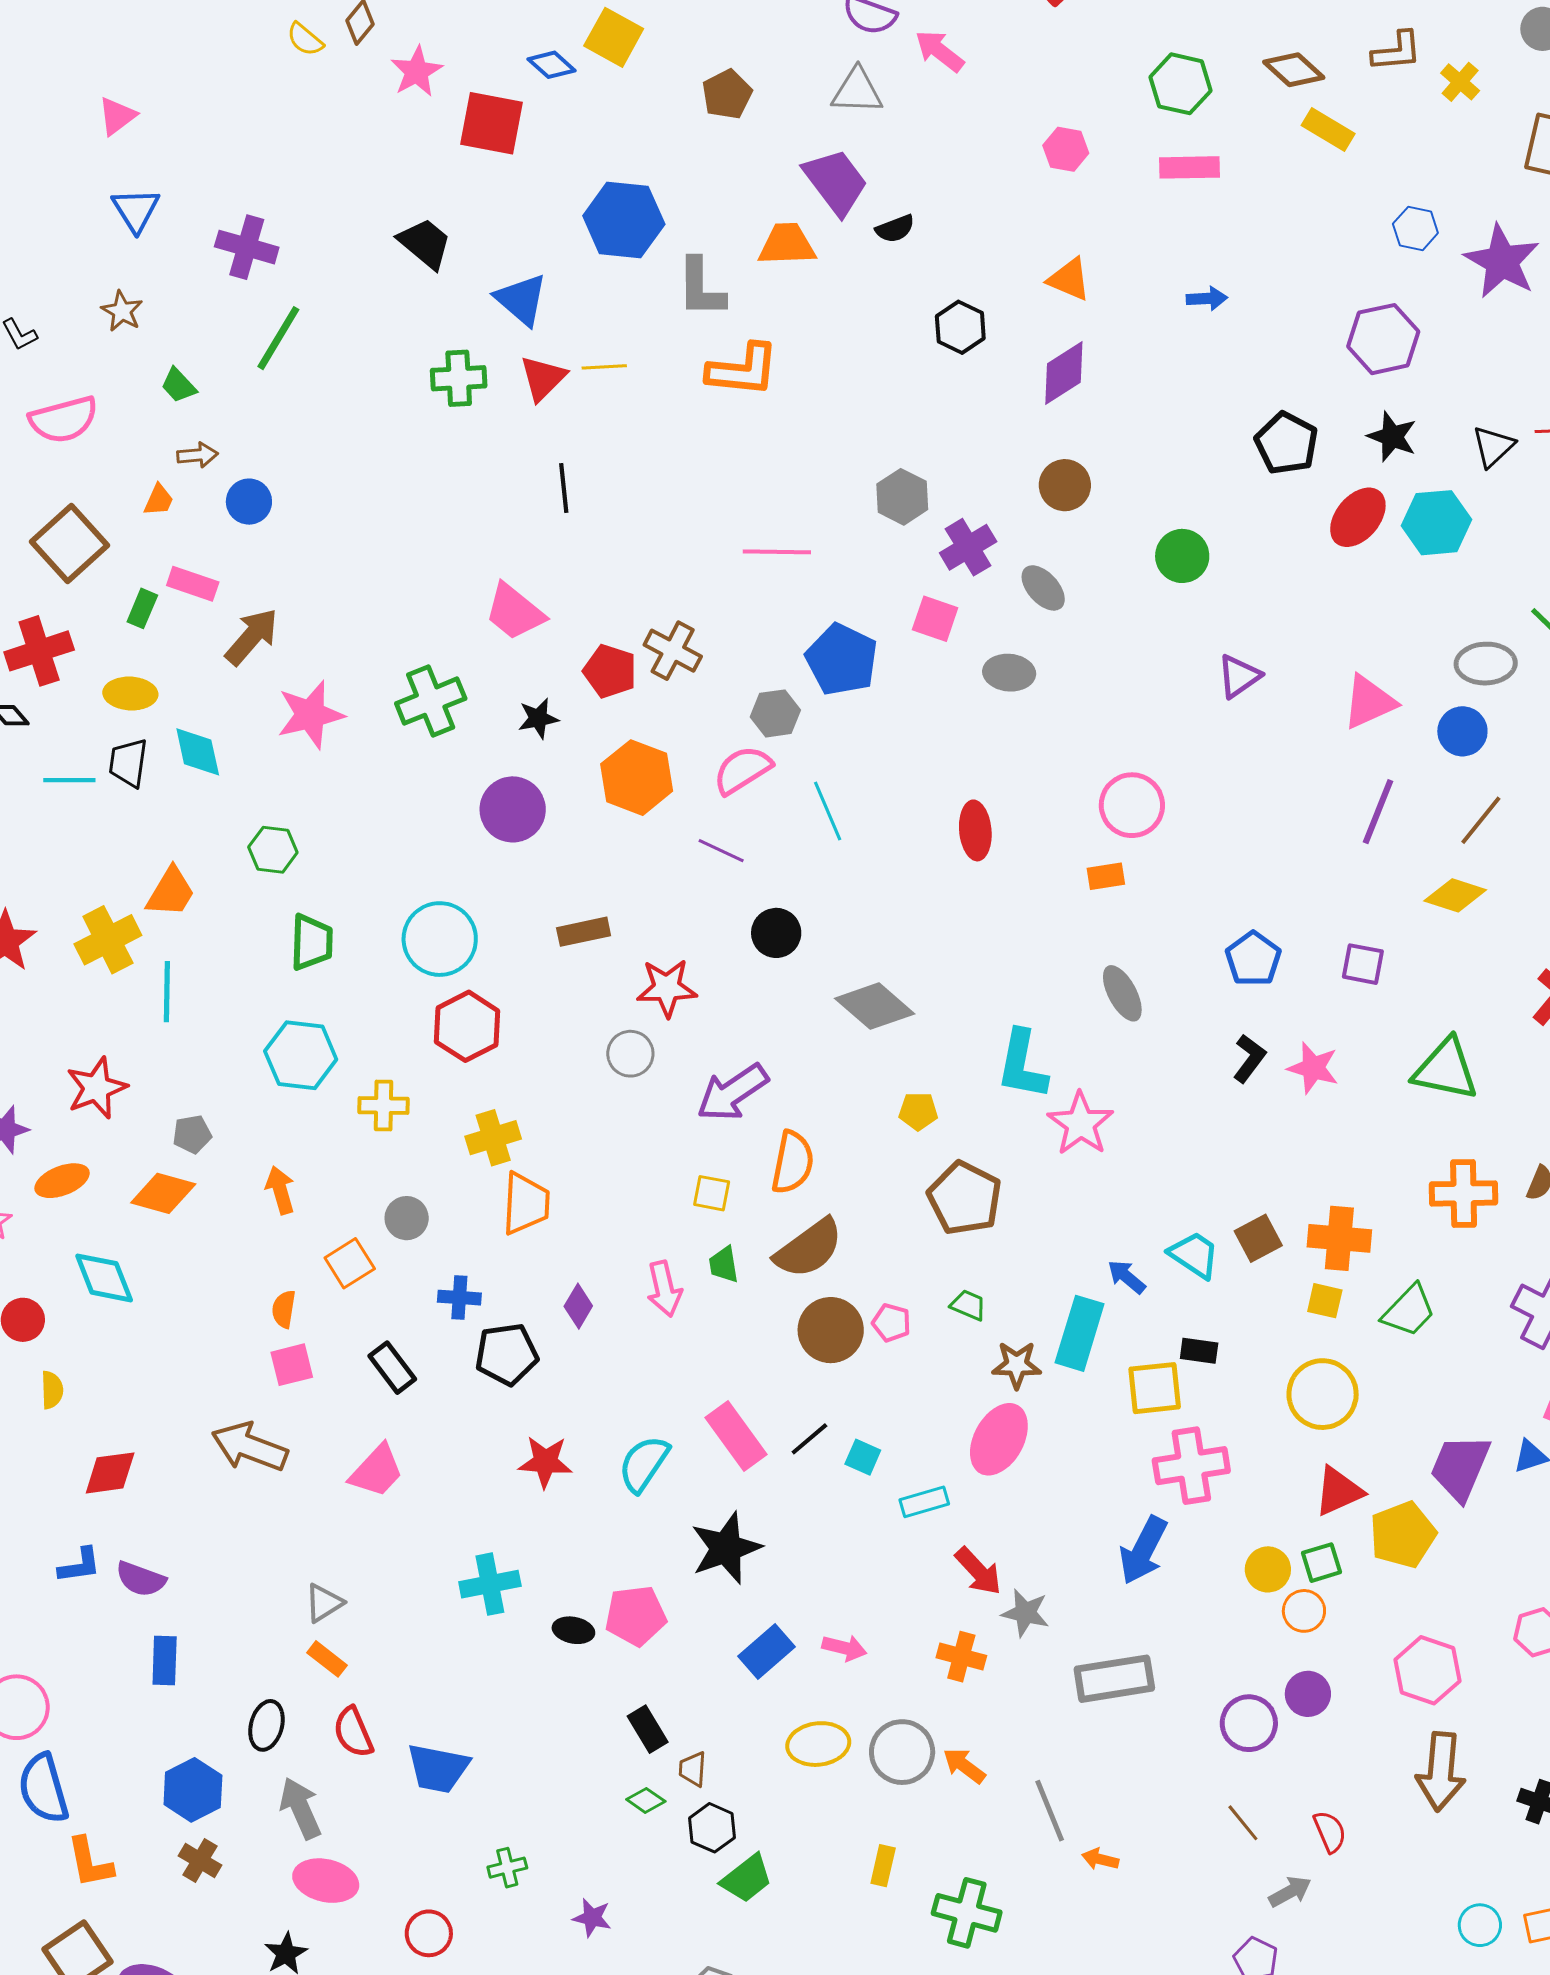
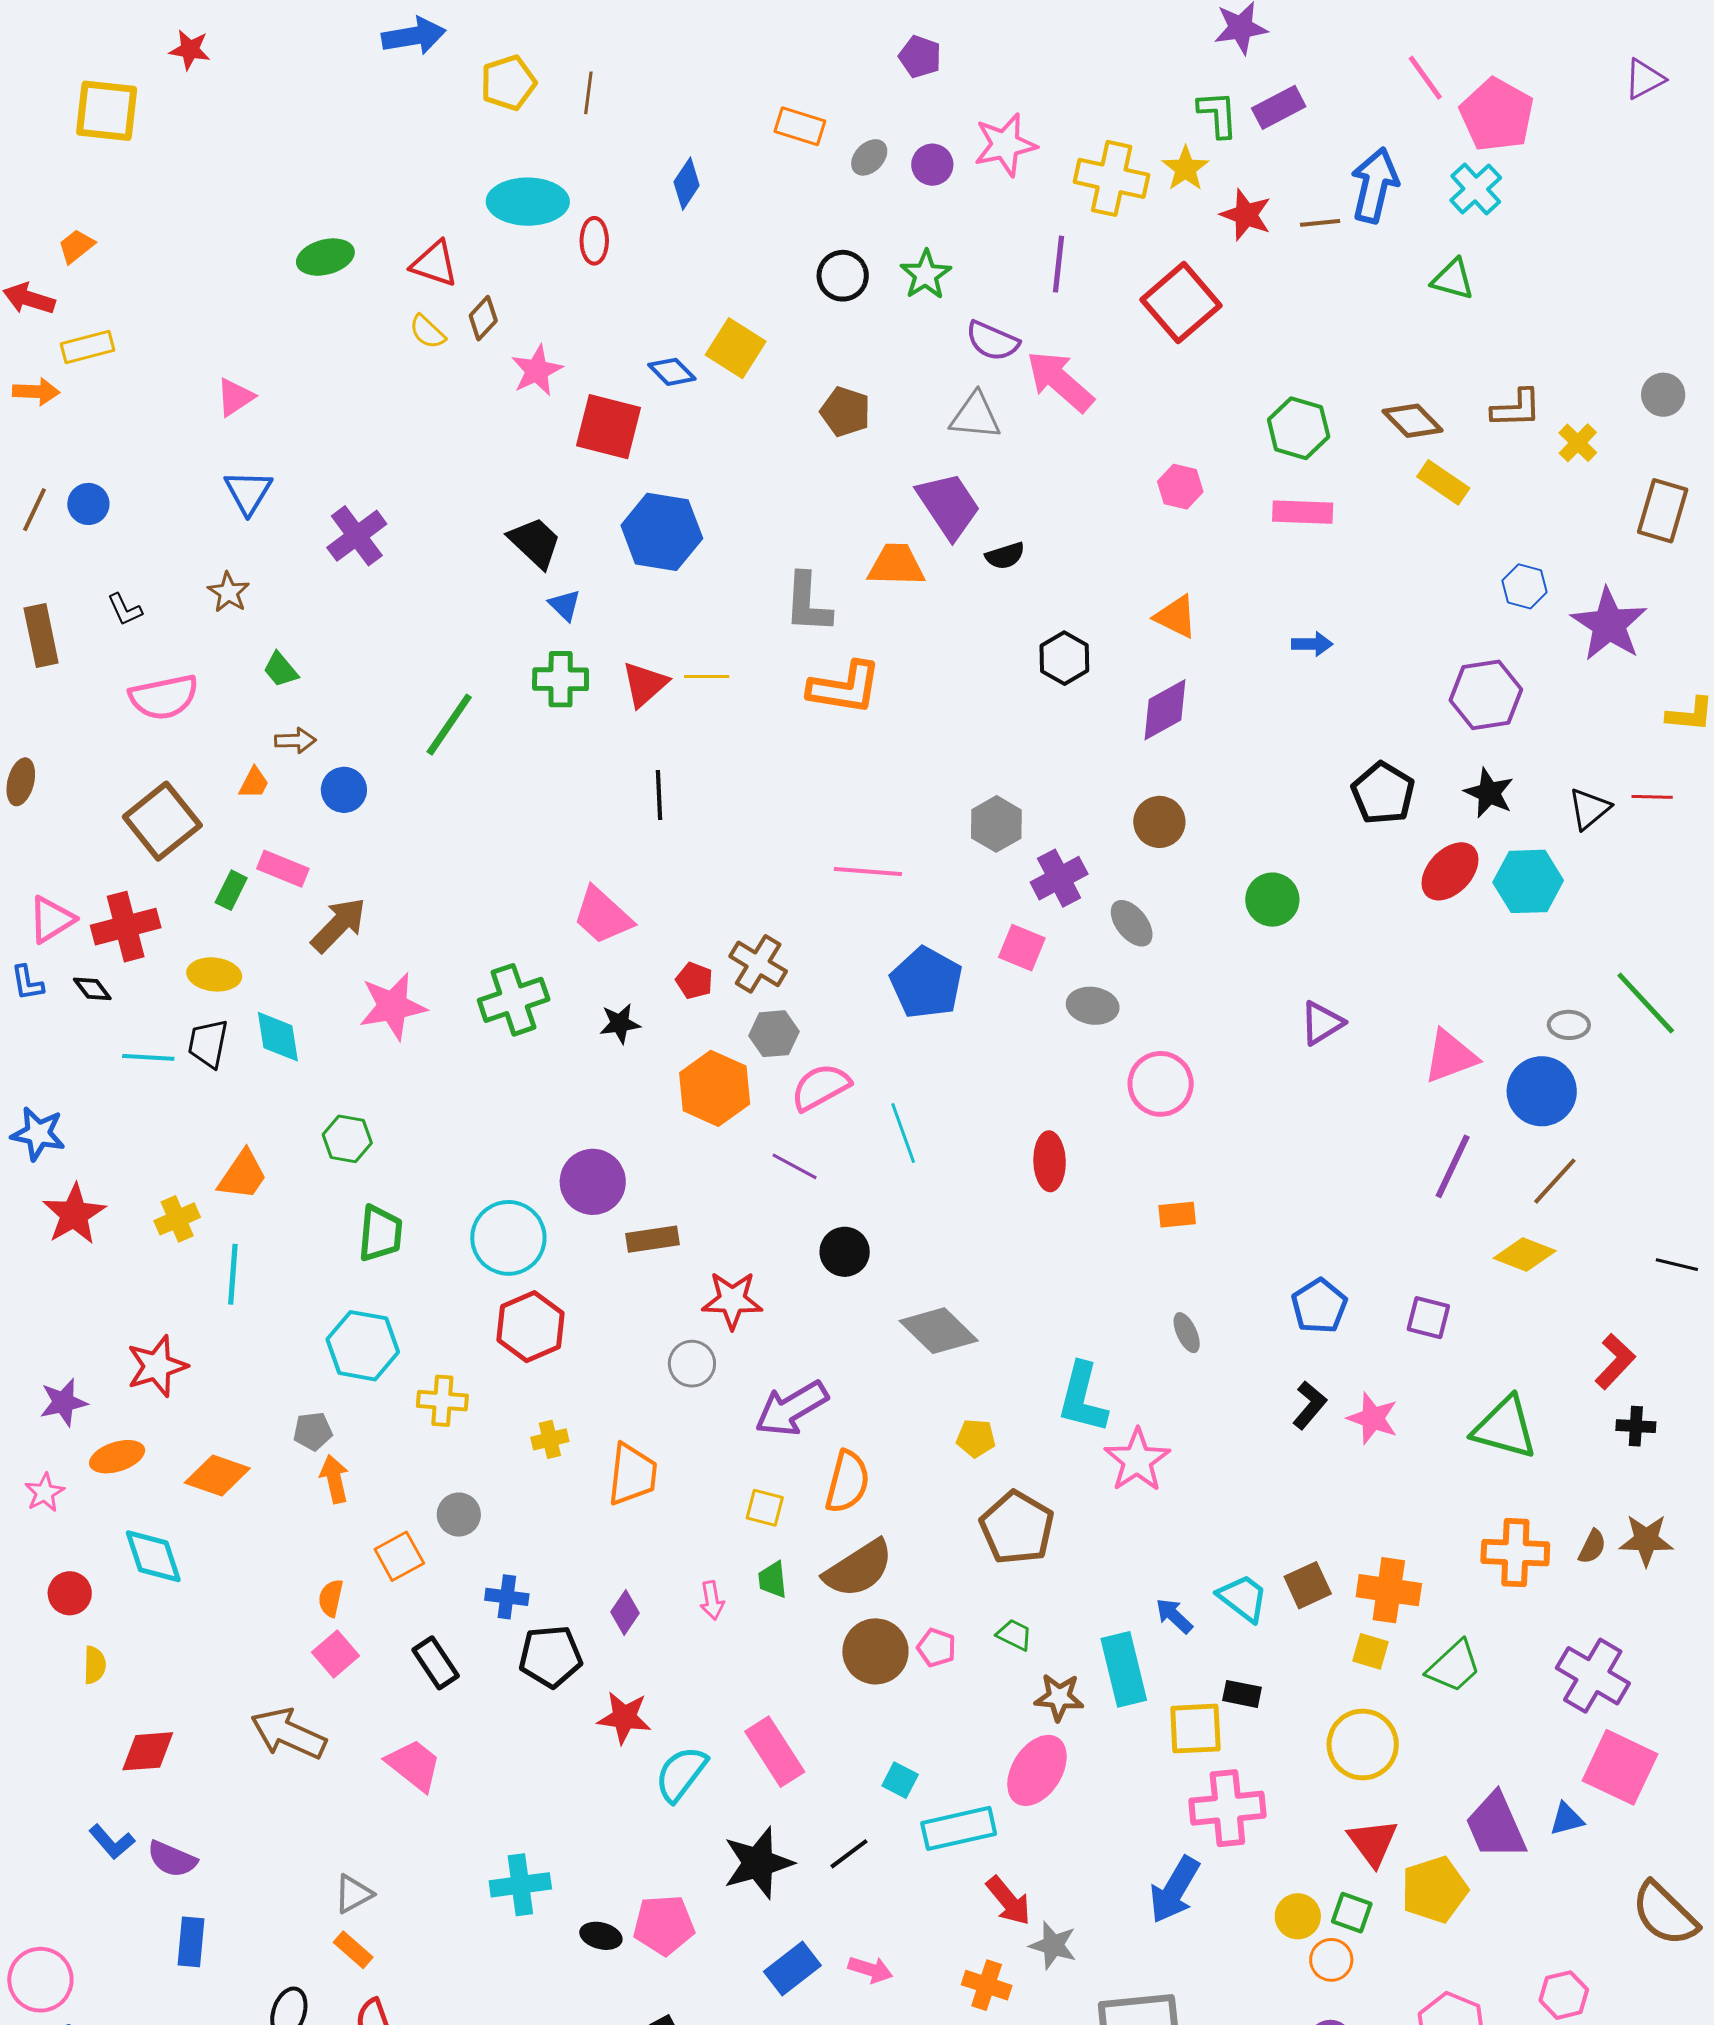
pink arrow: (940, 51) -> (1060, 381), size x1.4
brown pentagon: (727, 94) -> (845, 412), turned -30
blue hexagon: (624, 220) -> (662, 532), moved
purple cross: (247, 247) -> (357, 536), turned 34
blue triangle: (521, 300) -> (565, 605), moved, size x0.6
green line: (278, 338) -> (449, 725), moved
gray ellipse: (1486, 664) -> (1569, 1025), size x0.7
red pentagon: (610, 671) -> (694, 981), size x0.7
gray hexagon: (775, 713) -> (774, 1034), moved
blue circle: (1462, 731) -> (1542, 1091), size x1.4
pink circle: (1132, 805) -> (1161, 1084), moved
purple circle: (513, 809) -> (593, 1182), moved
yellow cross: (108, 940) -> (177, 1219), size x0.7
gray ellipse: (1122, 993) -> (1187, 1333), size x0.7
gray pentagon: (192, 1134) -> (313, 1431), moved
yellow cross: (493, 1138) -> (550, 1439), size x0.7
orange trapezoid: (526, 1204) -> (632, 1474), moved
pink arrow: (664, 1289) -> (712, 1600), size x0.7
cyan rectangle: (1080, 1333) -> (1124, 1669), turned -34
pink square: (292, 1365) -> (335, 1654), turned -30
black line: (809, 1439) -> (849, 1854), moved
red star: (545, 1462) -> (624, 1718), moved
purple trapezoid: (1460, 1467) -> (1496, 1826), turned -50
pink trapezoid: (377, 1471) -> (414, 1765), turned -98
red triangle: (1338, 1491) -> (1373, 1842), turned -46
cyan rectangle: (924, 1502) -> (959, 1828), size x1.5
green square: (1322, 1563) -> (1352, 1913), turned 33
blue L-shape: (80, 1565) -> (112, 1842), turned 54

